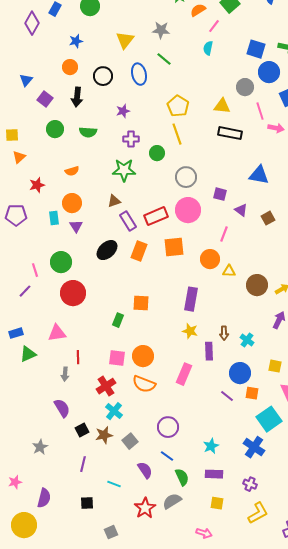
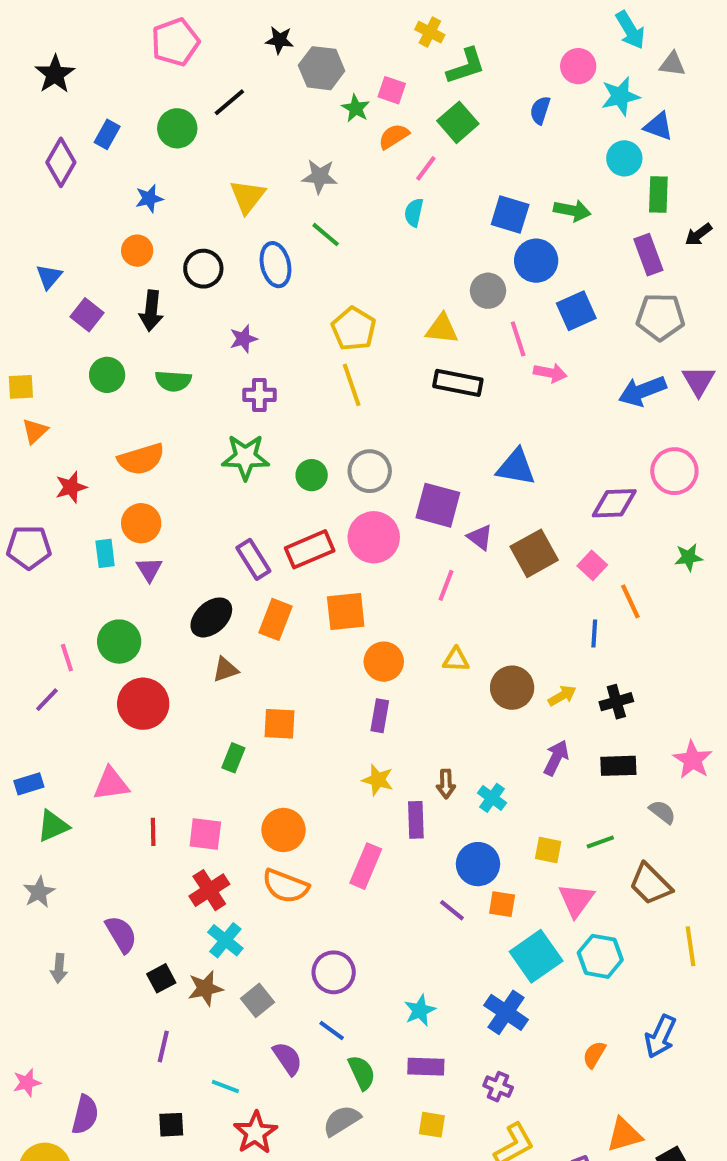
green circle: (157, 153) -> (312, 475), moved
orange semicircle: (72, 171) -> (141, 459), size x1.6
purple square: (220, 194) -> (438, 505), size x1.6
brown triangle: (114, 201) -> (225, 670), moved
brown square: (268, 218) -> (534, 553), size x1.6
orange circle: (210, 259) -> (384, 662), moved
purple rectangle: (191, 299) -> (380, 716), size x0.7
pink square: (117, 358) -> (205, 834), moved
gray arrow: (65, 374) -> (59, 968), moved
gray star: (40, 447) -> (39, 892), moved
red star: (145, 508) -> (255, 1133), moved

